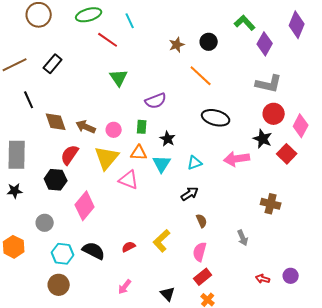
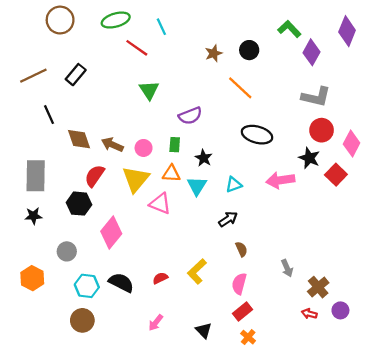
brown cross: (271, 204) -> (318, 287), moved, turned 36

